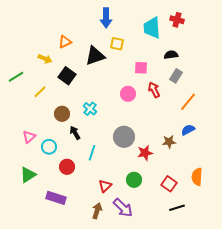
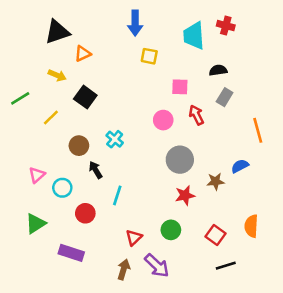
black triangle: (95, 56) -> (57, 32), moved
orange line: (188, 102) -> (258, 130), moved, turned -54
gray circle: (124, 137) -> (180, 160), moved

